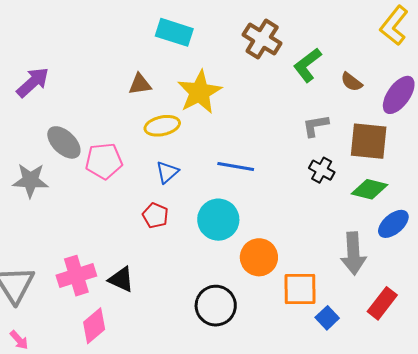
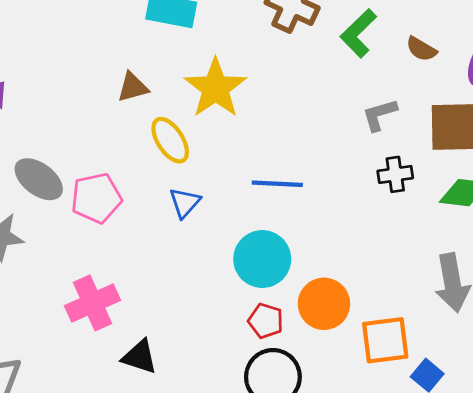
yellow ellipse: (162, 126) -> (170, 140), turned 76
black cross: (322, 170) -> (395, 174), turned -30
red pentagon: (155, 216) -> (266, 321), moved
pink cross: (76, 276) -> (92, 303), moved

